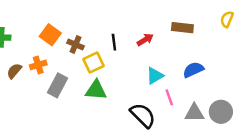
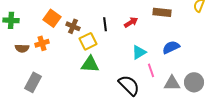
brown semicircle: (14, 71) -> (22, 48), turned -128
gray rectangle: (57, 85) -> (33, 82), moved

